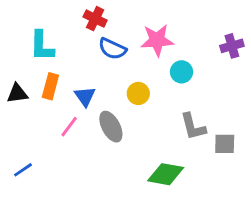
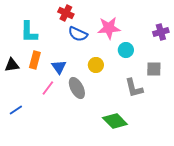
gray square: (225, 144) -> (154, 69), moved
blue line: (23, 170) -> (16, 110), moved
green diamond: (166, 174) -> (115, 121), turned 35

